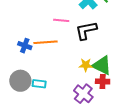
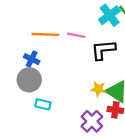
orange line: (45, 42) -> (45, 34), moved
gray circle: (20, 81) -> (29, 80), moved

